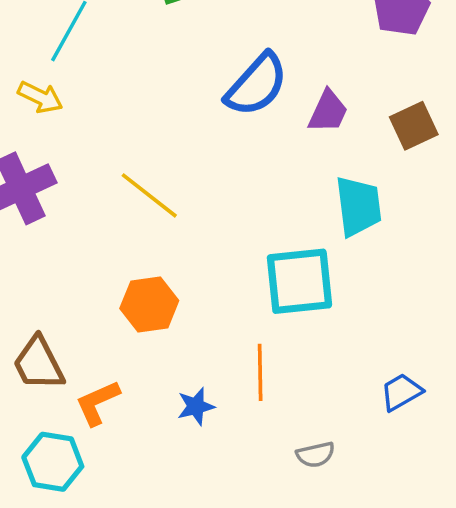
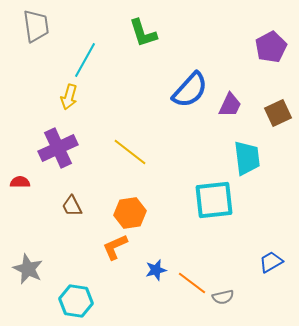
yellow arrow: (40, 97) -> (69, 97), turned 80
brown trapezoid: (39, 363) -> (72, 206), moved, size x0.7
orange line: (260, 372) -> (192, 283), moved, turned -52
orange L-shape: (97, 403) -> (115, 247), moved

